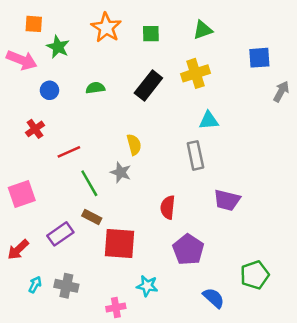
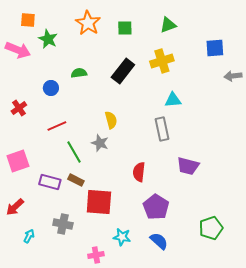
blue circle: (49, 90) -> (51, 88), moved
gray arrow: (281, 92) -> (233, 76), turned -126
red cross: (35, 129) -> (19, 108), moved
purple rectangle: (60, 234) -> (50, 182), moved, turned 50
gray cross: (66, 286) -> (63, 224), moved
blue semicircle: (214, 298) -> (159, 241), moved

